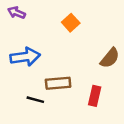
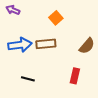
brown rectangle: (58, 83) -> (46, 44), moved

